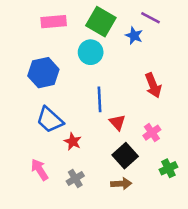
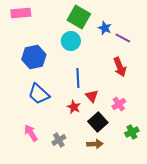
purple line: (151, 18) -> (123, 38), moved
pink rectangle: (54, 22) -> (21, 13), moved
red star: (73, 142) -> (74, 107), moved

